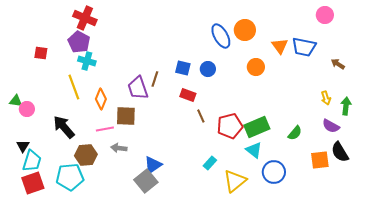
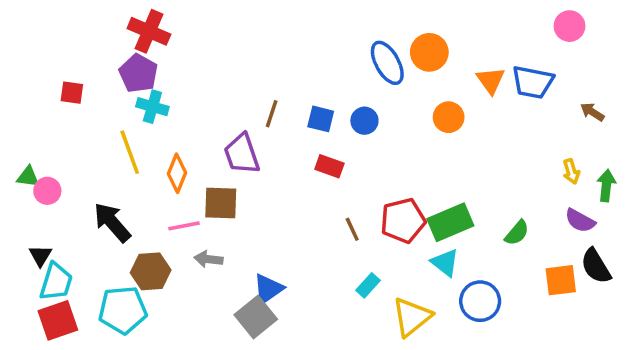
brown line: (155, 79) -> (272, 114), moved
brown line: (201, 116) -> (352, 229), moved

